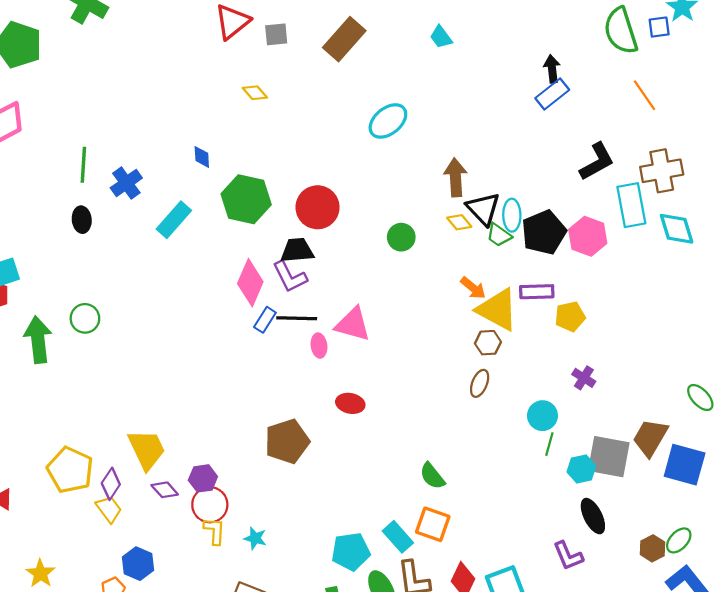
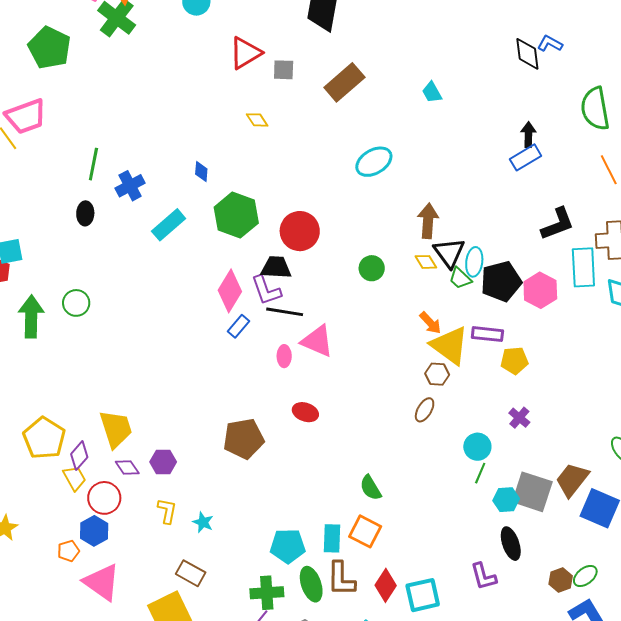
black line: (297, 318) -> (285, 312), moved
red circle: (210, 505) -> (104, 498), moved
cyan rectangle: (398, 537) -> (332, 538), turned 36

